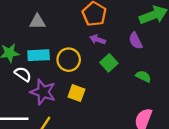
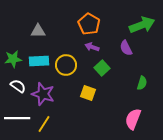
white semicircle: (23, 74) -> (18, 86), moved
green semicircle: (143, 76) -> (142, 83), moved, turned 80
yellow square: (76, 93) -> (88, 93), moved

